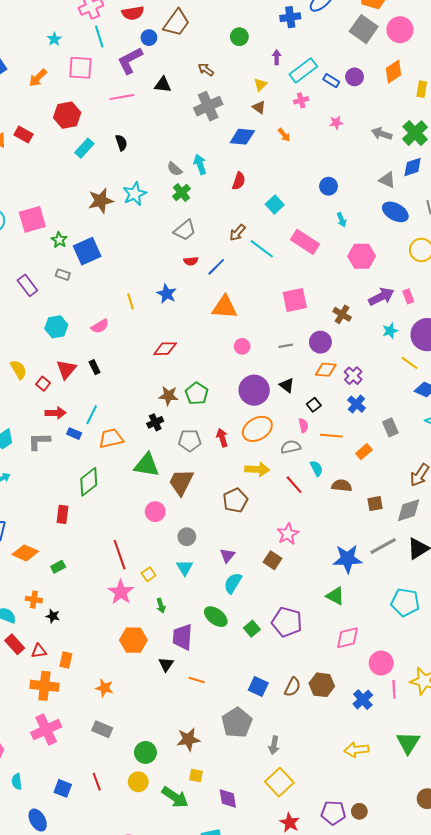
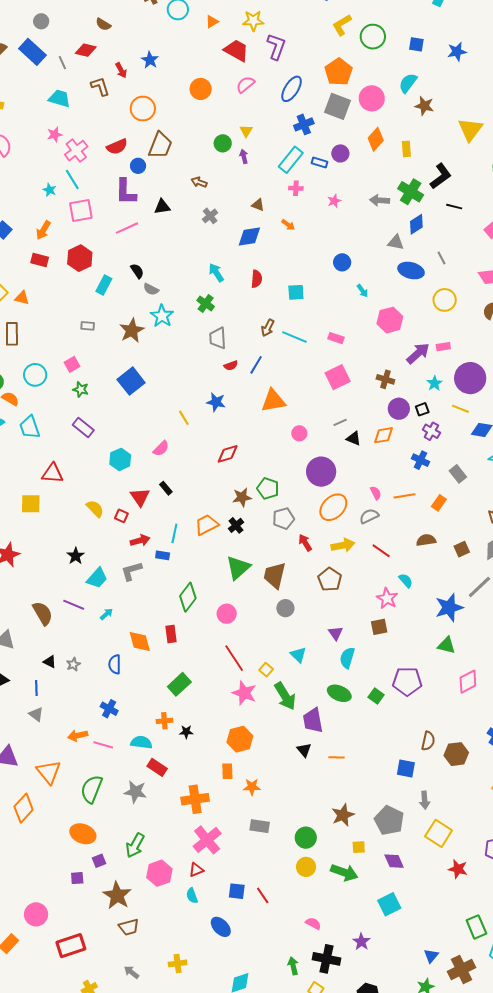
blue cross: (290, 17) -> (304, 124), moved
cyan line: (99, 37) -> (72, 179), moved
purple arrow: (277, 57) -> (244, 156), moved
purple L-shape: (130, 61) -> (126, 192), turned -48
yellow triangle: (260, 85) -> (246, 131), moved
pink cross: (301, 100) -> (296, 188), turned 32
gray cross: (208, 106) -> (210, 216), size x0.6
red rectangle: (24, 134) -> (40, 260), moved
gray semicircle: (175, 169) -> (151, 289), moved
cyan square: (275, 204) -> (296, 292), turned -36
pink square: (32, 219) -> (72, 364), size x0.6
gray trapezoid: (185, 230) -> (218, 338), turned 140
green star: (59, 240) -> (81, 389), moved
pink rectangle: (305, 242) -> (336, 338), moved, size x0.6
gray rectangle: (63, 275) -> (88, 326), moved
pink rectangle: (408, 296) -> (443, 347), turned -64
purple circle: (320, 342) -> (399, 409), moved
purple cross: (353, 376) -> (431, 431), moved
black triangle: (287, 385) -> (354, 439), moved
black square: (314, 405) -> (422, 409), moved, turned 32
orange trapezoid: (111, 438) -> (207, 525), moved
red arrow: (222, 438) -> (305, 543), moved
gray pentagon: (190, 440) -> (283, 519), moved
green triangle: (147, 465) -> (238, 568), turned -36
cyan semicircle: (316, 468) -> (406, 581), moved
pink circle: (155, 512) -> (227, 614), moved
gray circle: (187, 537) -> (285, 608), moved
orange diamond: (25, 553) -> (140, 642), moved, turned 65
brown square: (273, 560) -> (379, 627), turned -30
green rectangle: (58, 567) -> (179, 684), size x1.6
green arrow: (161, 606) -> (285, 696), size x2.0
orange hexagon: (133, 640) -> (240, 739), moved
red triangle: (39, 651) -> (196, 870), moved
orange rectangle: (66, 660) -> (227, 771), moved
brown hexagon: (322, 685) -> (456, 754), moved
blue square: (258, 686) -> (406, 768), moved
gray pentagon: (237, 723) -> (389, 820), moved
red line: (97, 782) -> (263, 895), moved

